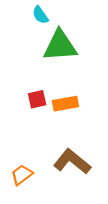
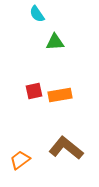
green triangle: (60, 46) -> (55, 42), size x0.6

